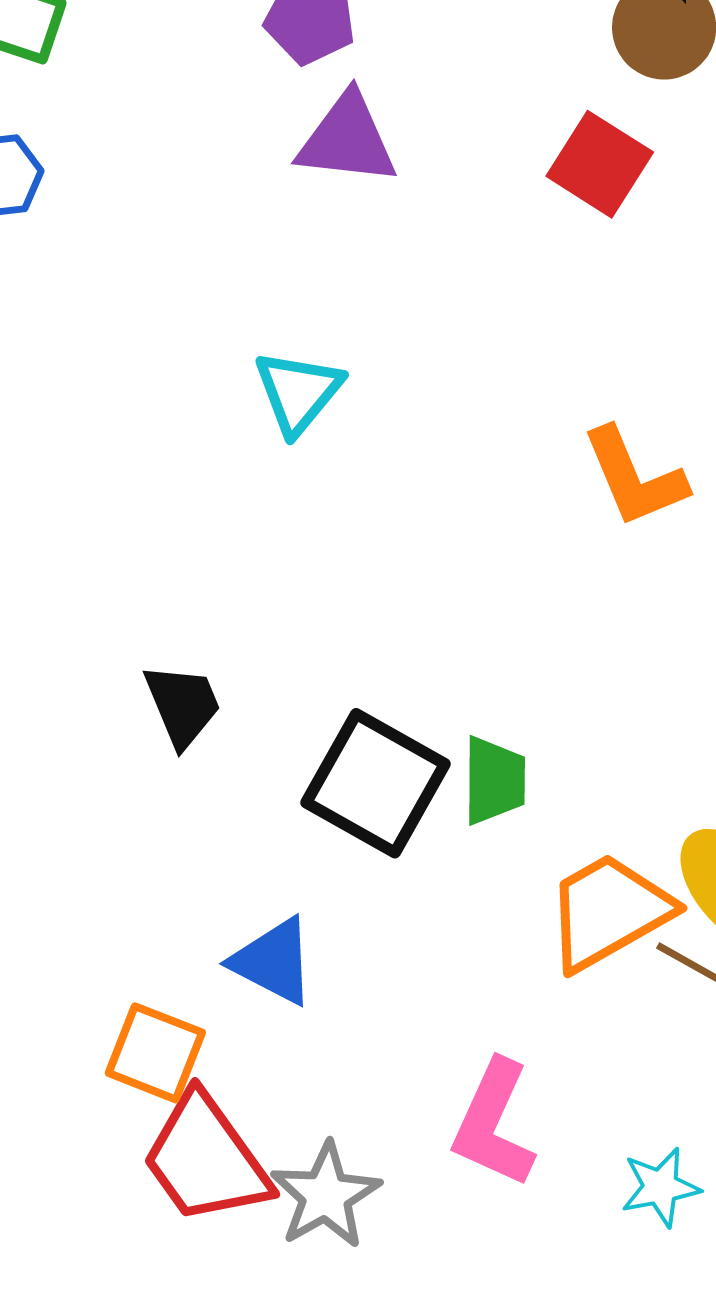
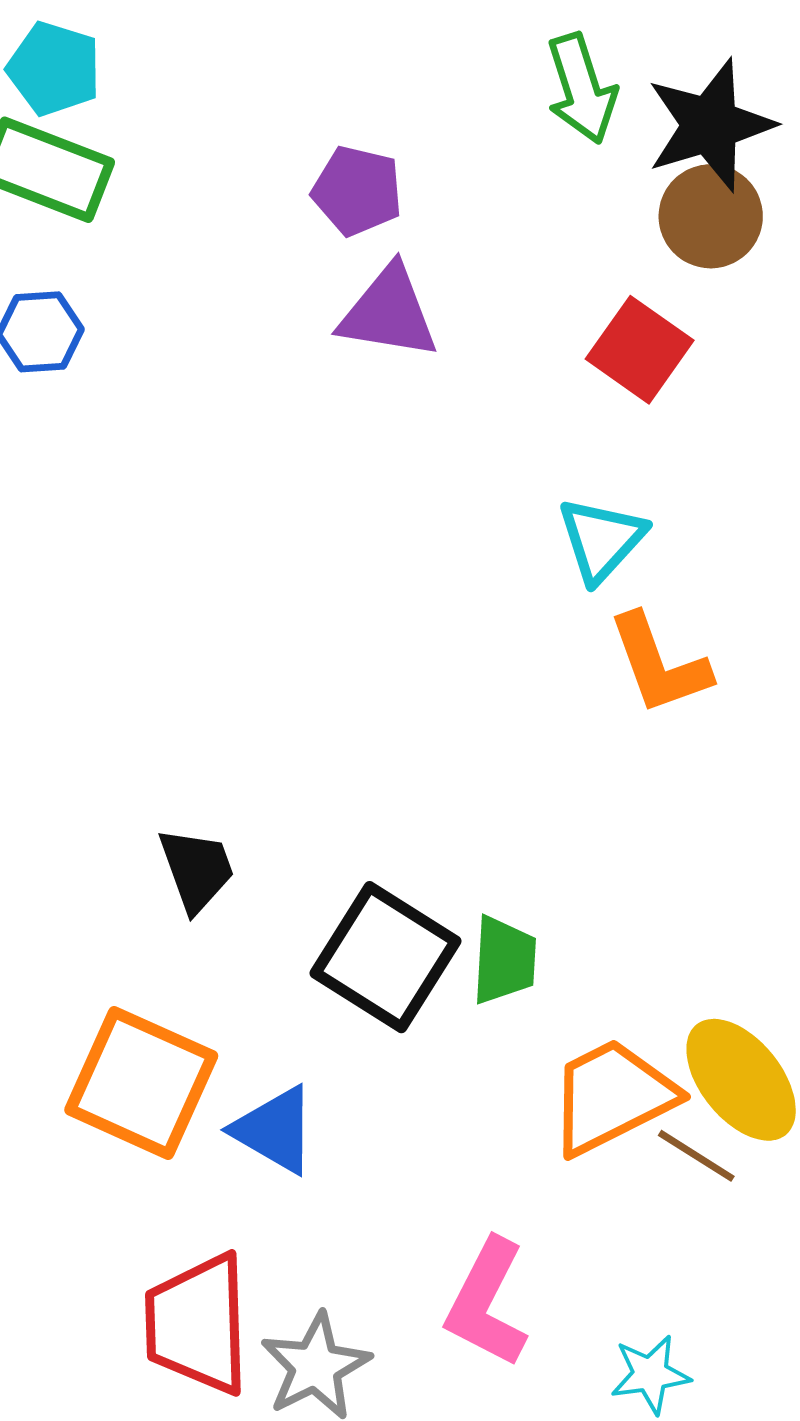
cyan triangle: (298, 392) -> (601, 540), moved
orange square: (155, 1053) -> (141, 1083), moved, size x1.5
red trapezoid: (206, 1159) -> (198, 1324), turned 31

